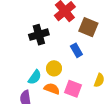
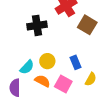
blue rectangle: (76, 50) -> (75, 62), moved

